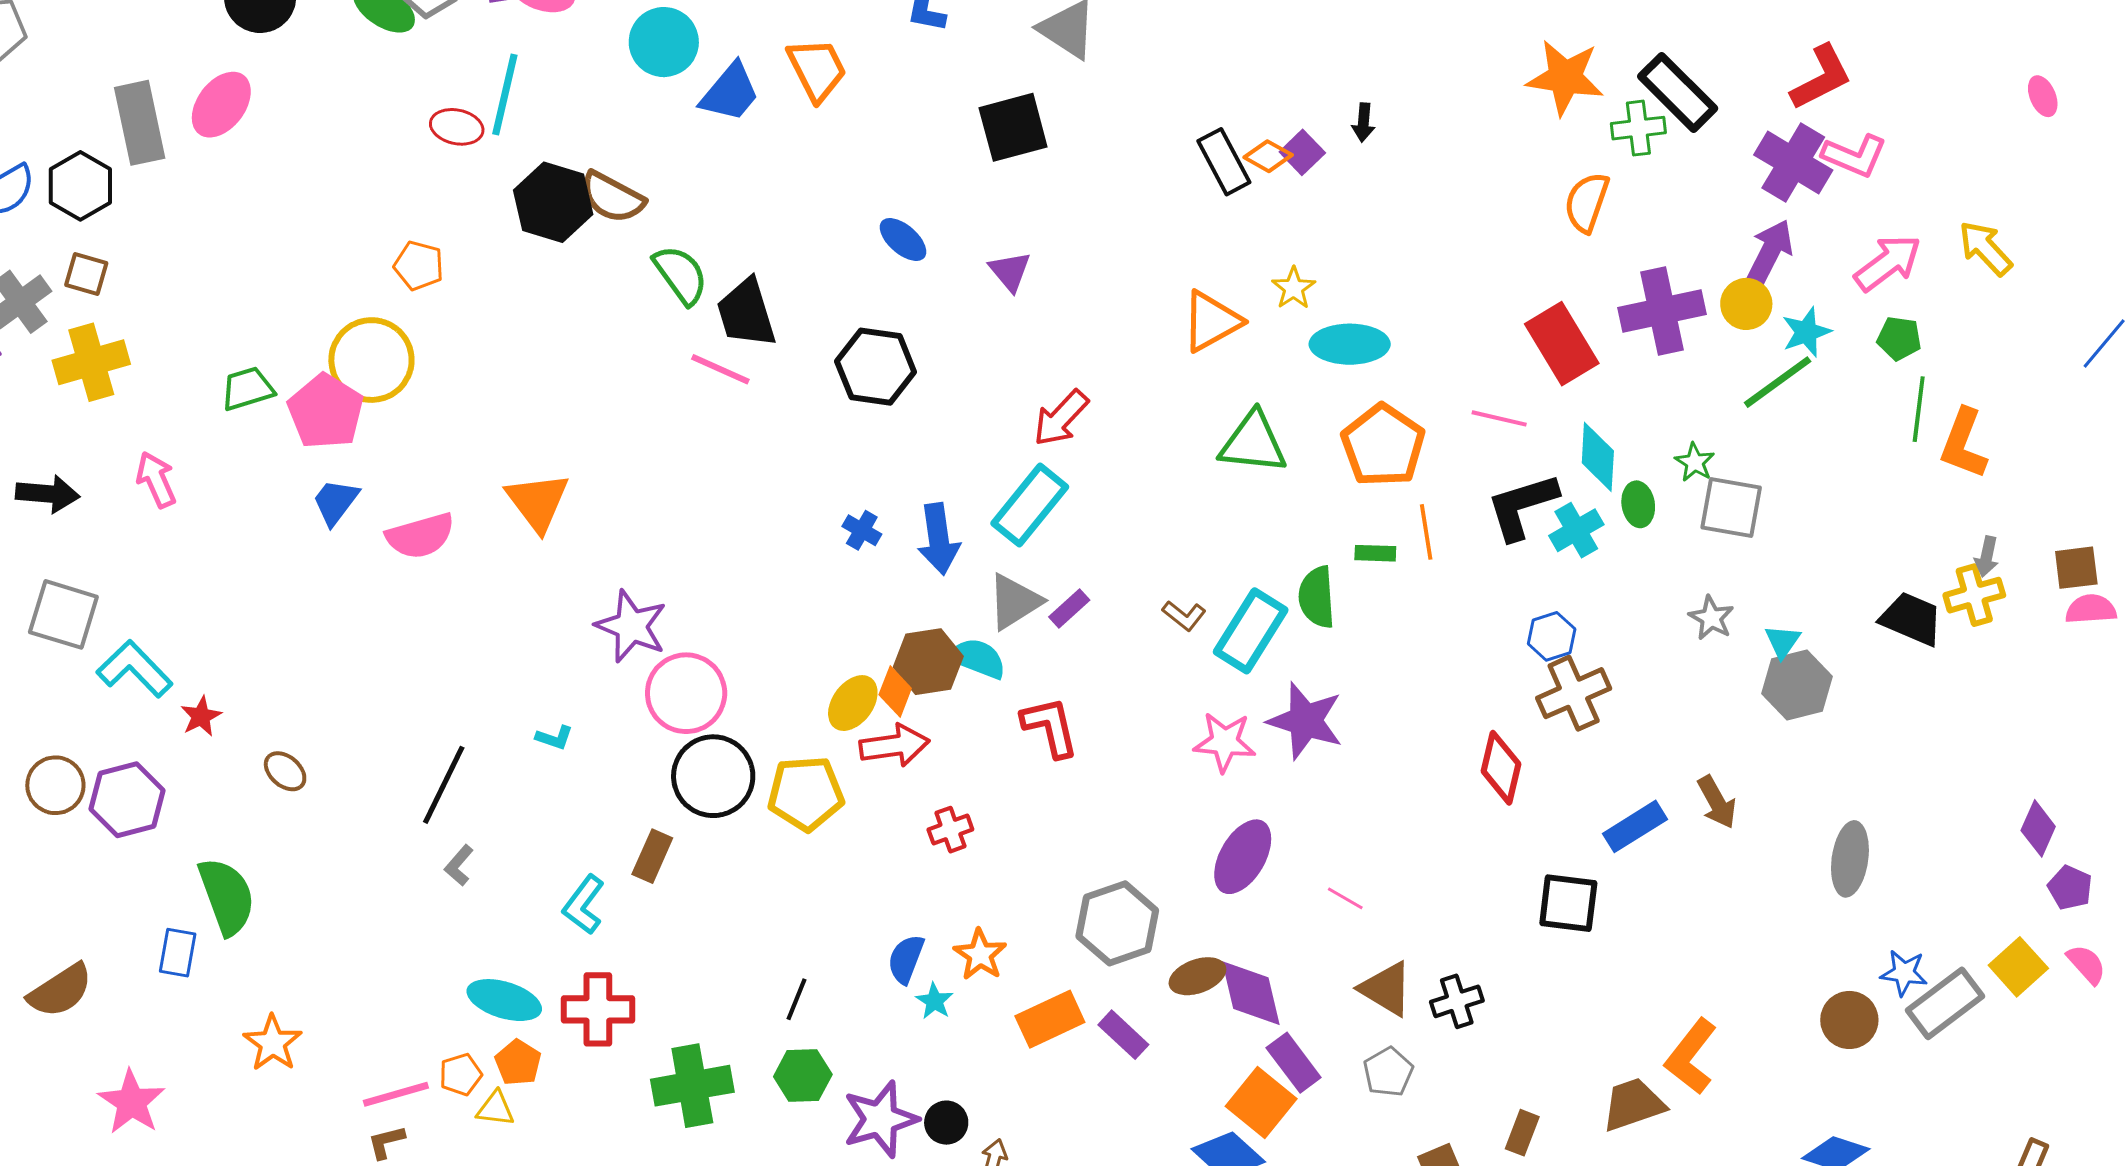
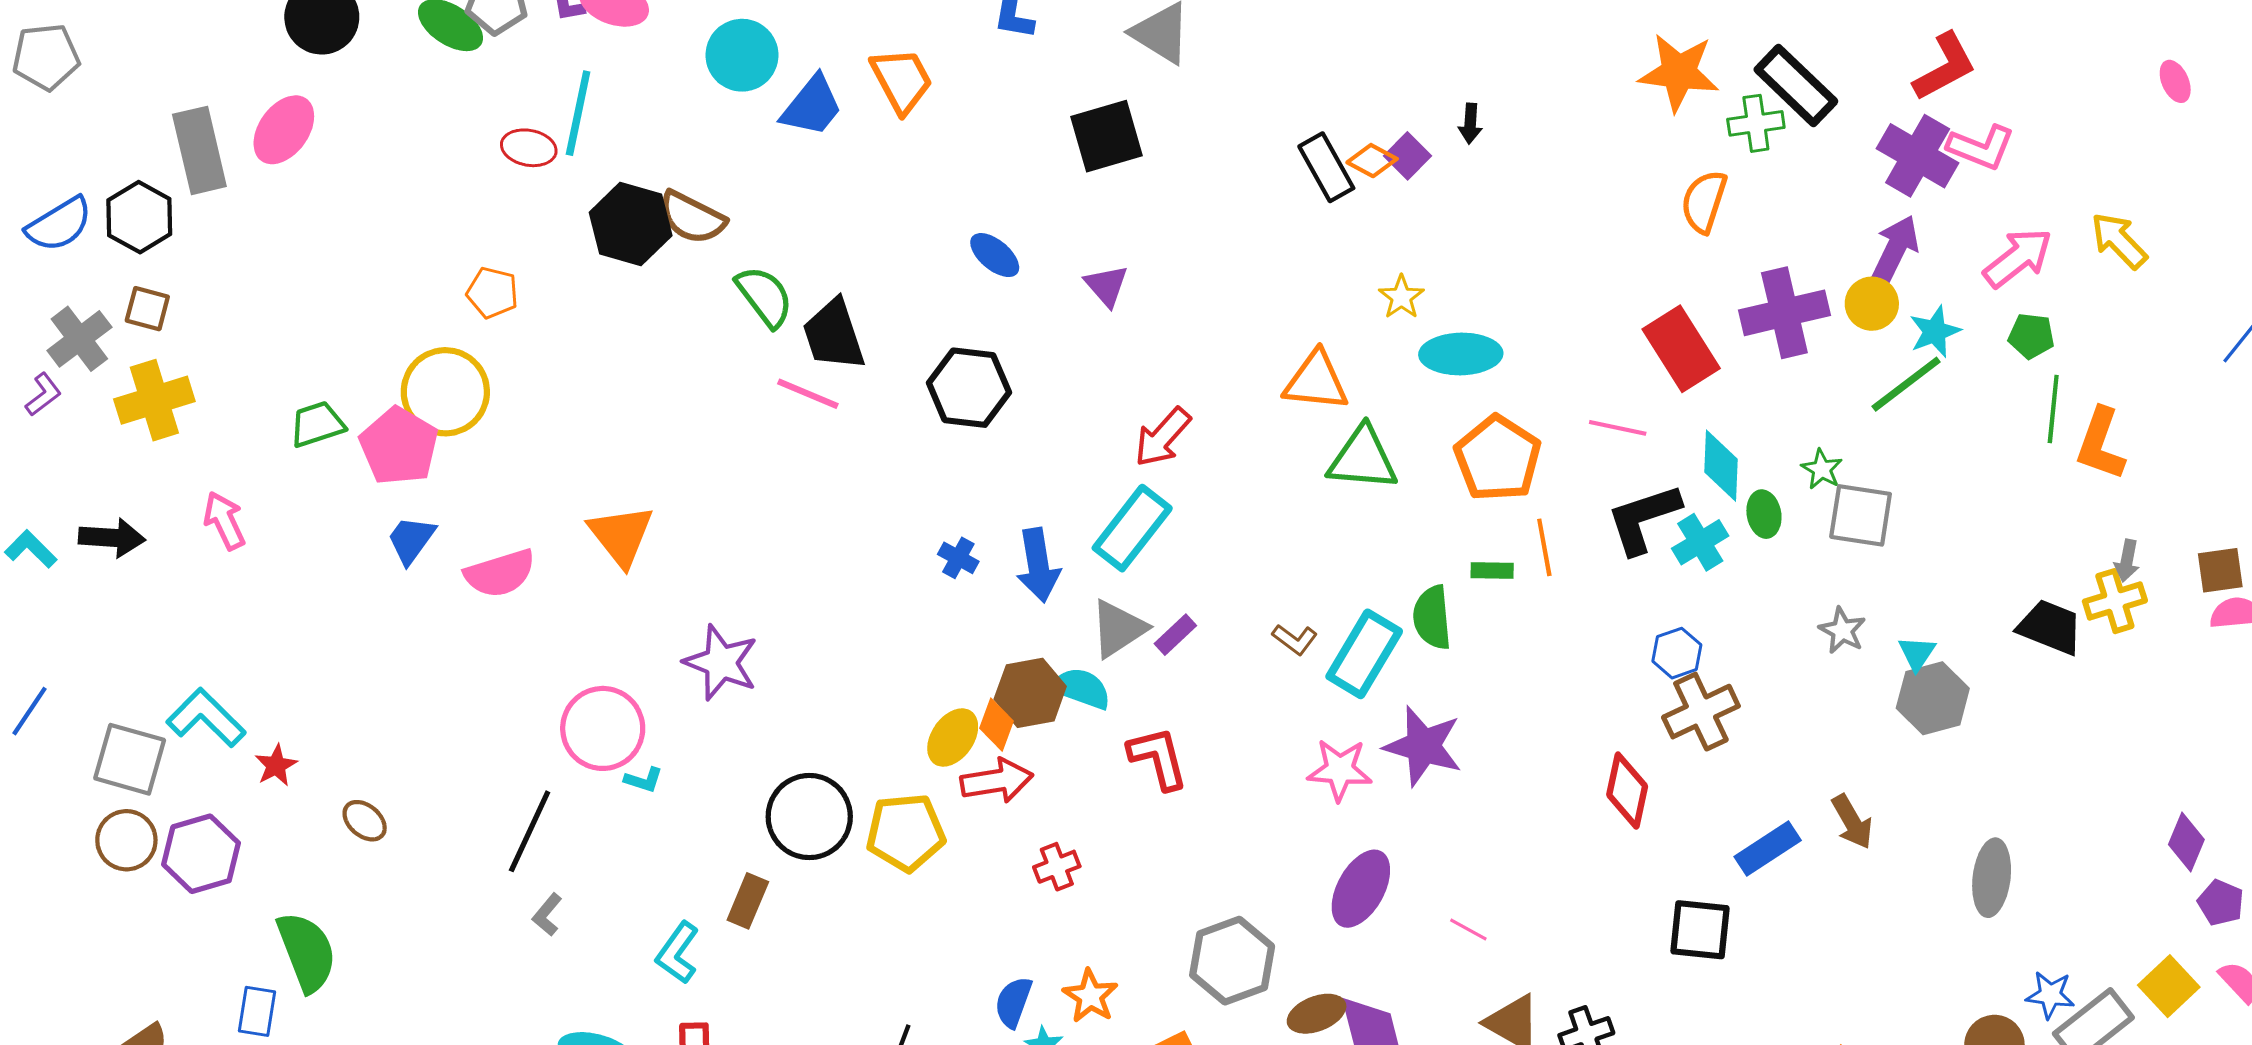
orange triangle: (1211, 321) -> (1316, 381), moved, turned 36
gray square: (63, 614) -> (130, 759), moved
pink circle: (686, 693) -> (603, 728), moved

